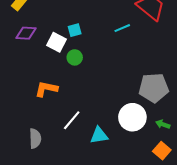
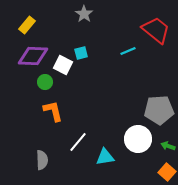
purple diamond: (26, 33) -> (33, 56), size x1.4
green circle: (75, 57) -> (45, 82), moved
orange L-shape: (46, 89) -> (53, 111), turned 65

